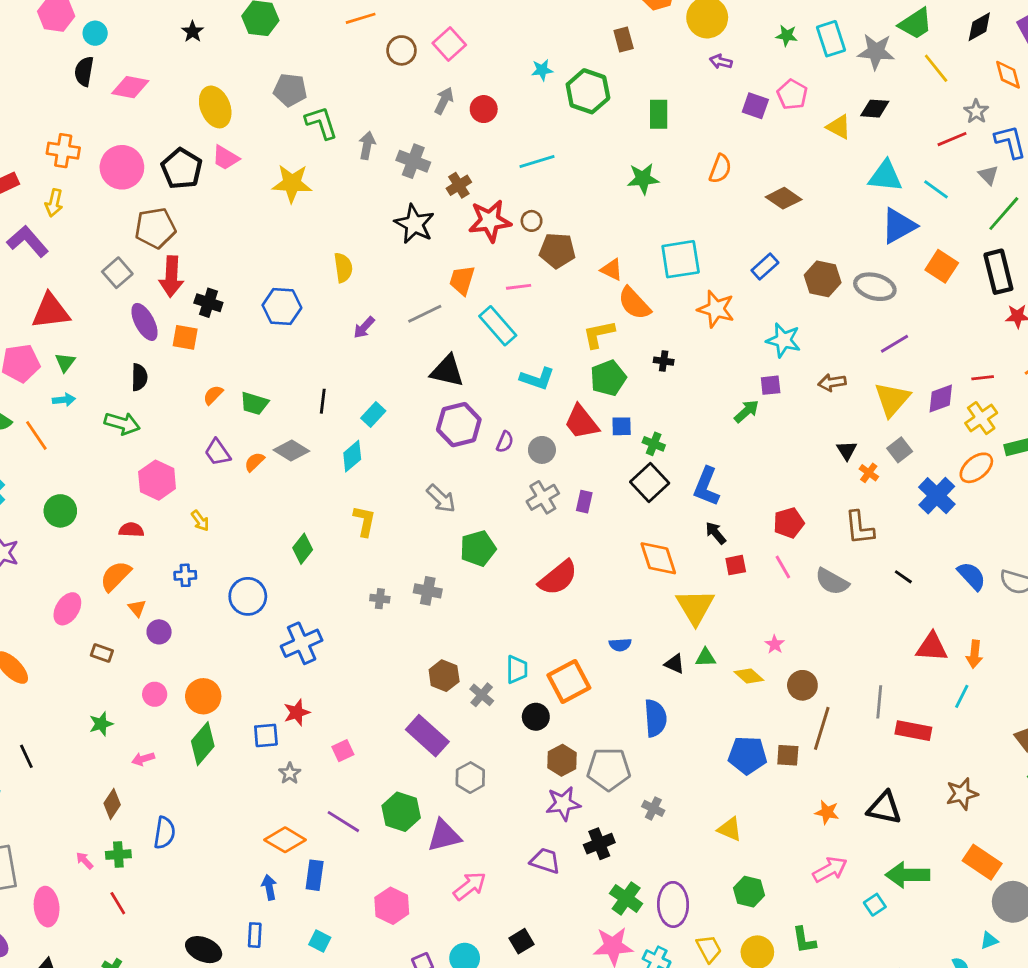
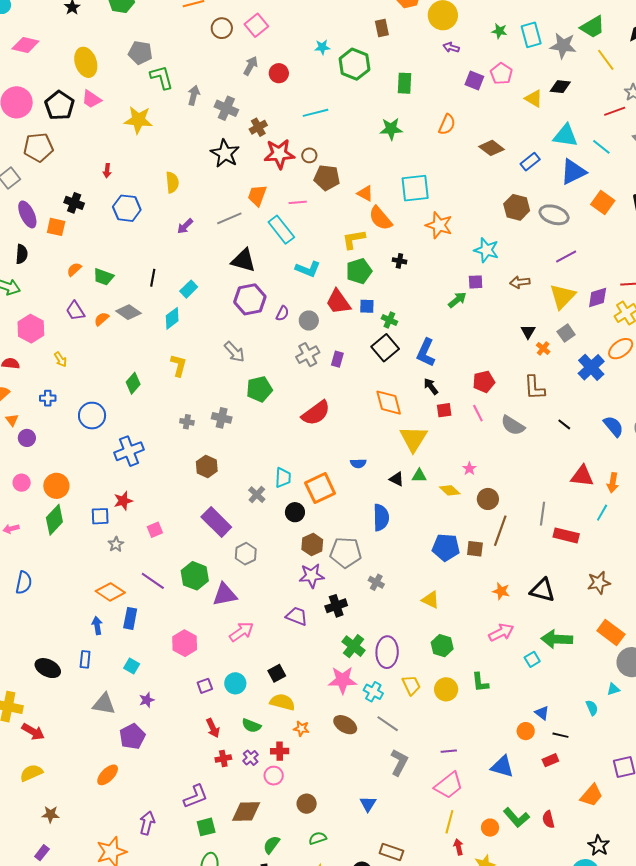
blue rectangle: (765, 267) -> (530, 162), moved
red arrow: (171, 276) -> (107, 171), moved, size x0.5
brown hexagon: (444, 676) -> (207, 466), moved

